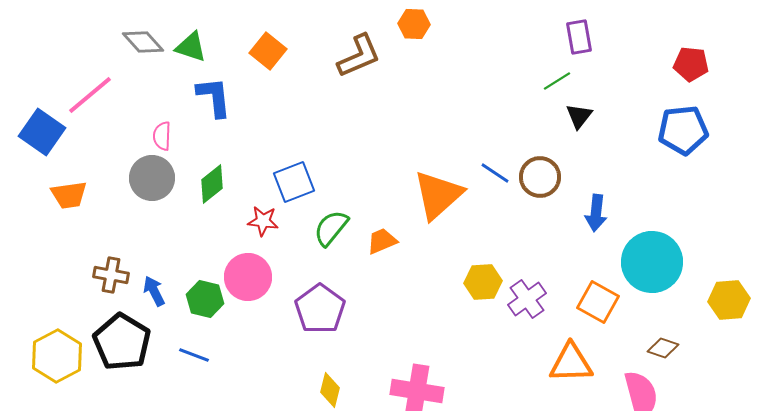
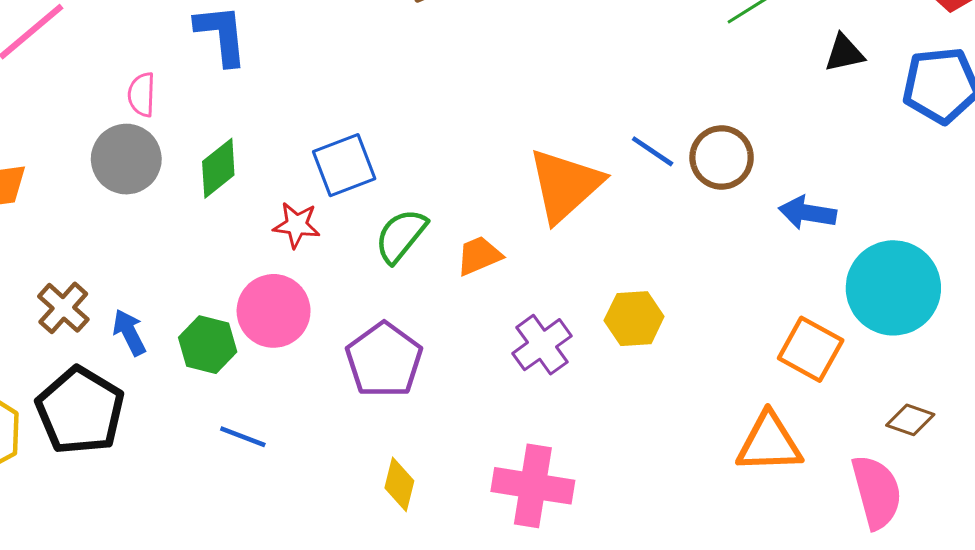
black triangle: (579, 116) -> (844, 53), moved, turned 40
blue arrow: (596, 213) -> (807, 213), turned 93
brown cross: (111, 275) -> (63, 308), turned 32
purple cross: (527, 299) -> (542, 345), moved
blue line: (194, 355) -> (243, 437), moved

